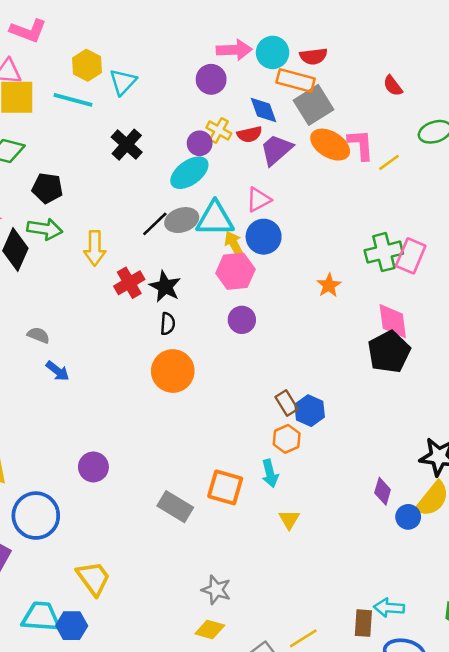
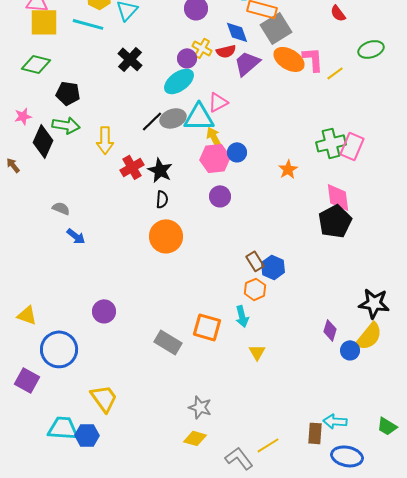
pink triangle: (258, 200) -> (218, 102), moved
blue circle: (264, 237) -> (237, 152), moved, size x0.7

